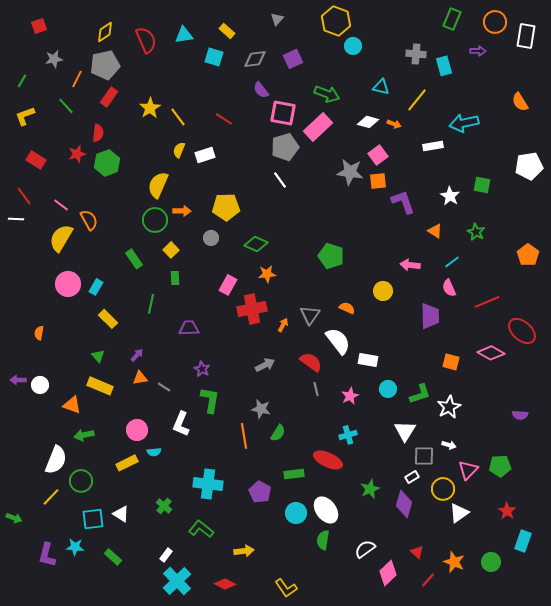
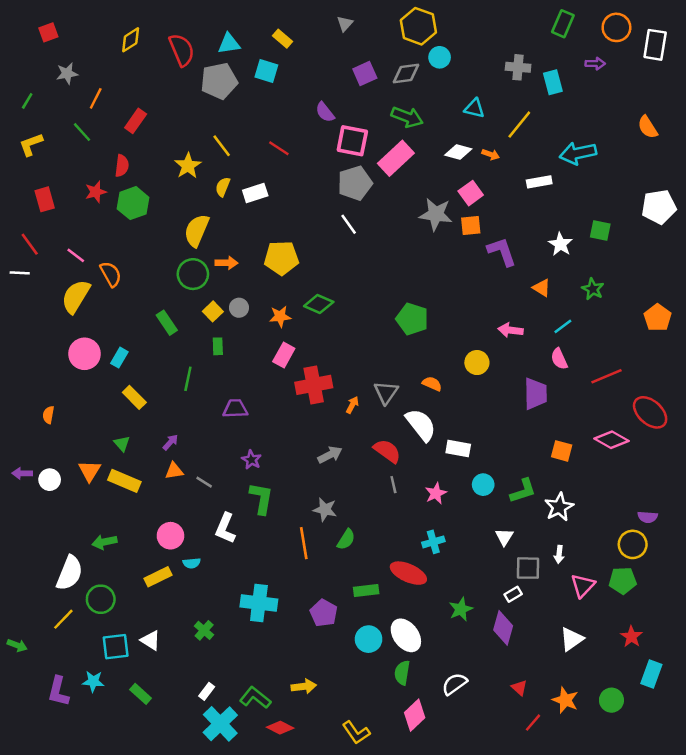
gray diamond: (255, 59) -> (406, 73), moved
gray pentagon: (105, 65) -> (219, 81), moved
yellow star: (150, 108) -> (188, 166), moved
red rectangle: (36, 160) -> (45, 199), turned 42
gray circle: (211, 238) -> (239, 308), moved
orange star: (267, 274) -> (280, 316), moved
orange triangle: (72, 405) -> (89, 471), moved, turned 42
white triangle: (405, 431) -> (504, 537), size x0.7
white arrow: (449, 445) -> (559, 554), turned 80
yellow circle: (443, 489) -> (633, 544), moved
green L-shape: (201, 529) -> (255, 698), moved
pink diamond: (388, 573) -> (415, 715), moved

